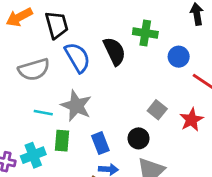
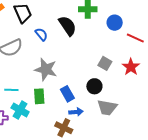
blue semicircle: (77, 58) -> (41, 34), size x0.6
cyan line: (43, 113) -> (11, 90), moved
cyan cross: (33, 155) -> (20, 110), turned -30

